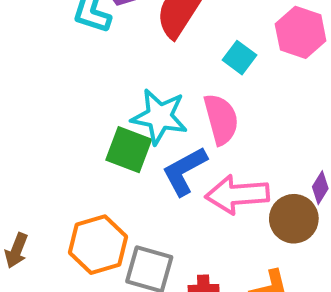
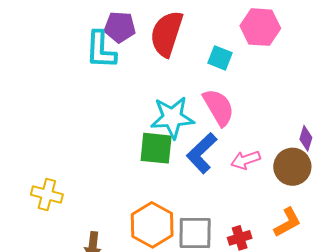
pink arrow: (237, 195) -> (246, 160), size x0.6

